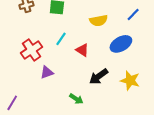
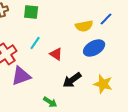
yellow semicircle: (99, 21) -> (84, 26), moved
purple triangle: (47, 72) -> (21, 76), size x1.5

